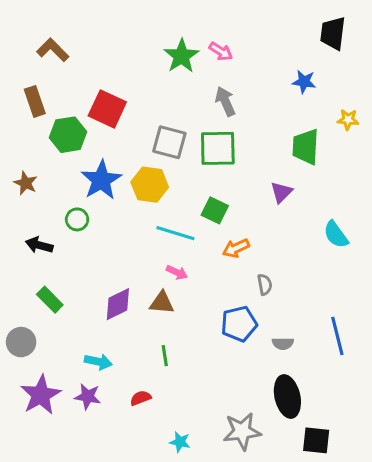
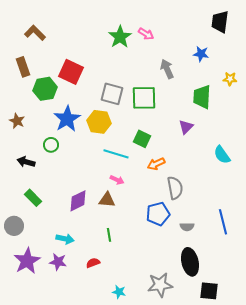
gray arrow: (225, 101) -> (167, 69), moved
gray semicircle: (265, 285) -> (175, 188), size x1.6

